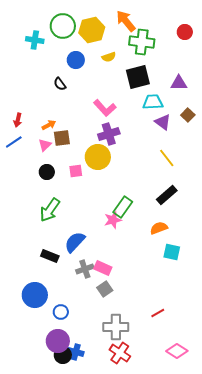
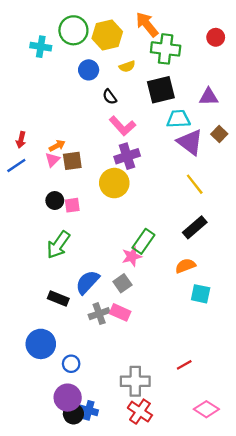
black semicircle: (60, 84) -> (110, 97), moved
purple triangle: (163, 122) -> (190, 142), size x1.4
pink triangle: (45, 145) -> (52, 160), moved
pink square: (76, 171) -> (72, 205), moved
gray square: (105, 289) -> (122, 283), moved

